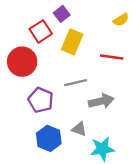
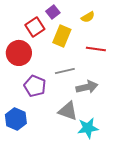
yellow semicircle: (121, 20) -> (88, 17), moved
gray triangle: (79, 129) -> (68, 111), size x1.5
blue hexagon: (49, 138) -> (16, 119), moved

